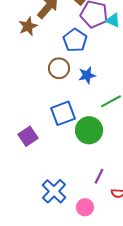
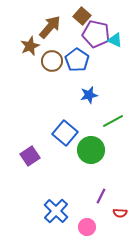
brown circle: (59, 68) -> (52, 61), moved
blue square: (63, 113) -> (65, 133), turned -30

